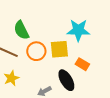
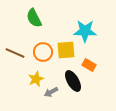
green semicircle: (21, 30) -> (34, 18), moved
yellow star: (11, 78) -> (36, 79), moved

